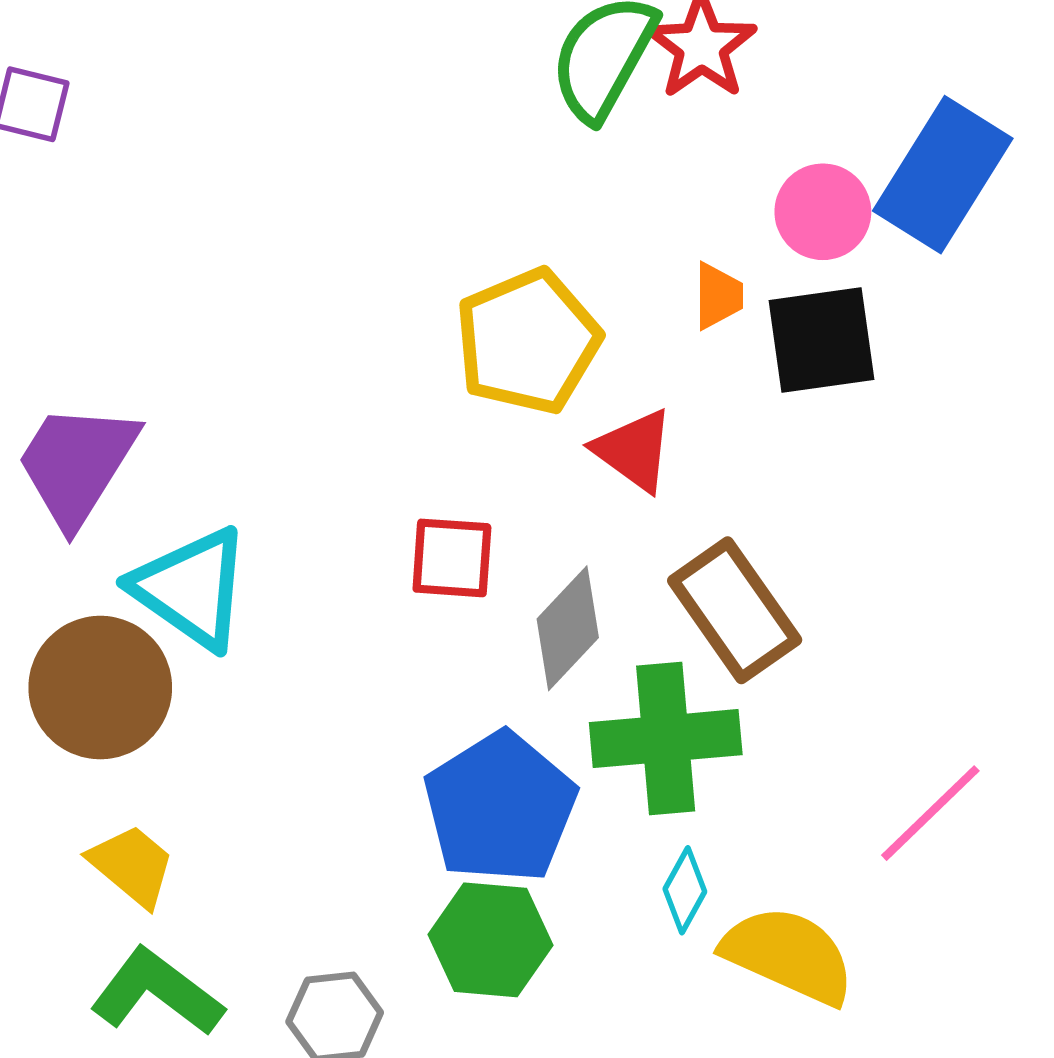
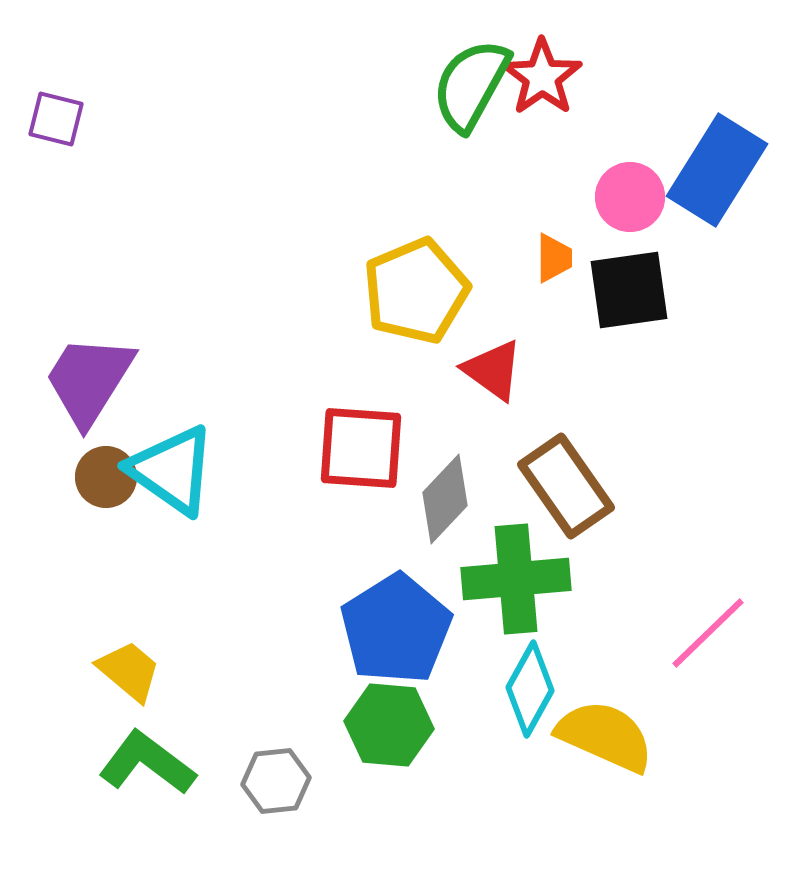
red square: (452, 558) -> (361, 448), size x1.4
brown circle: (100, 688) -> (106, 477), moved, size x0.6
cyan diamond: (685, 890) -> (530, 689), size x1.5

